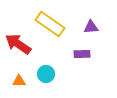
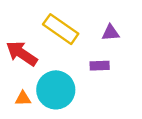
cyan circle: (46, 74) -> (56, 90), size x1.8

